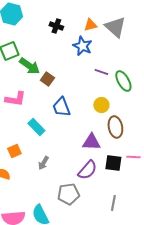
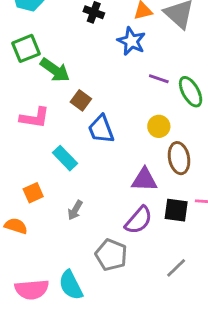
brown square: (47, 79) -> (81, 100), moved
gray pentagon: (68, 194) -> (111, 255), turned 30
gray line: (113, 203) -> (176, 268), turned 35

